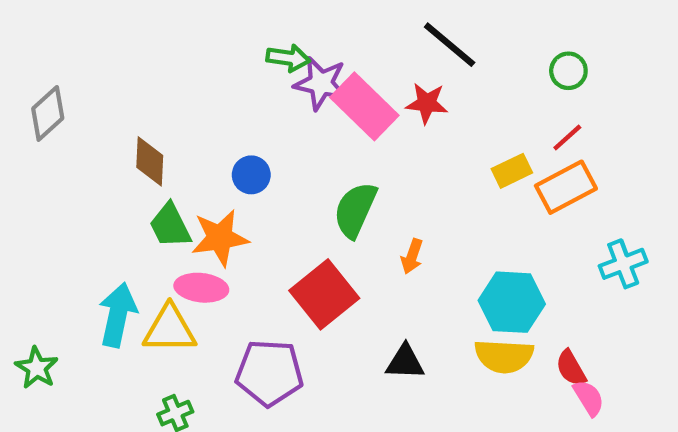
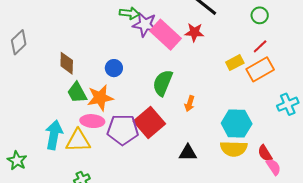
purple pentagon: (269, 373) -> (123, 130), moved

